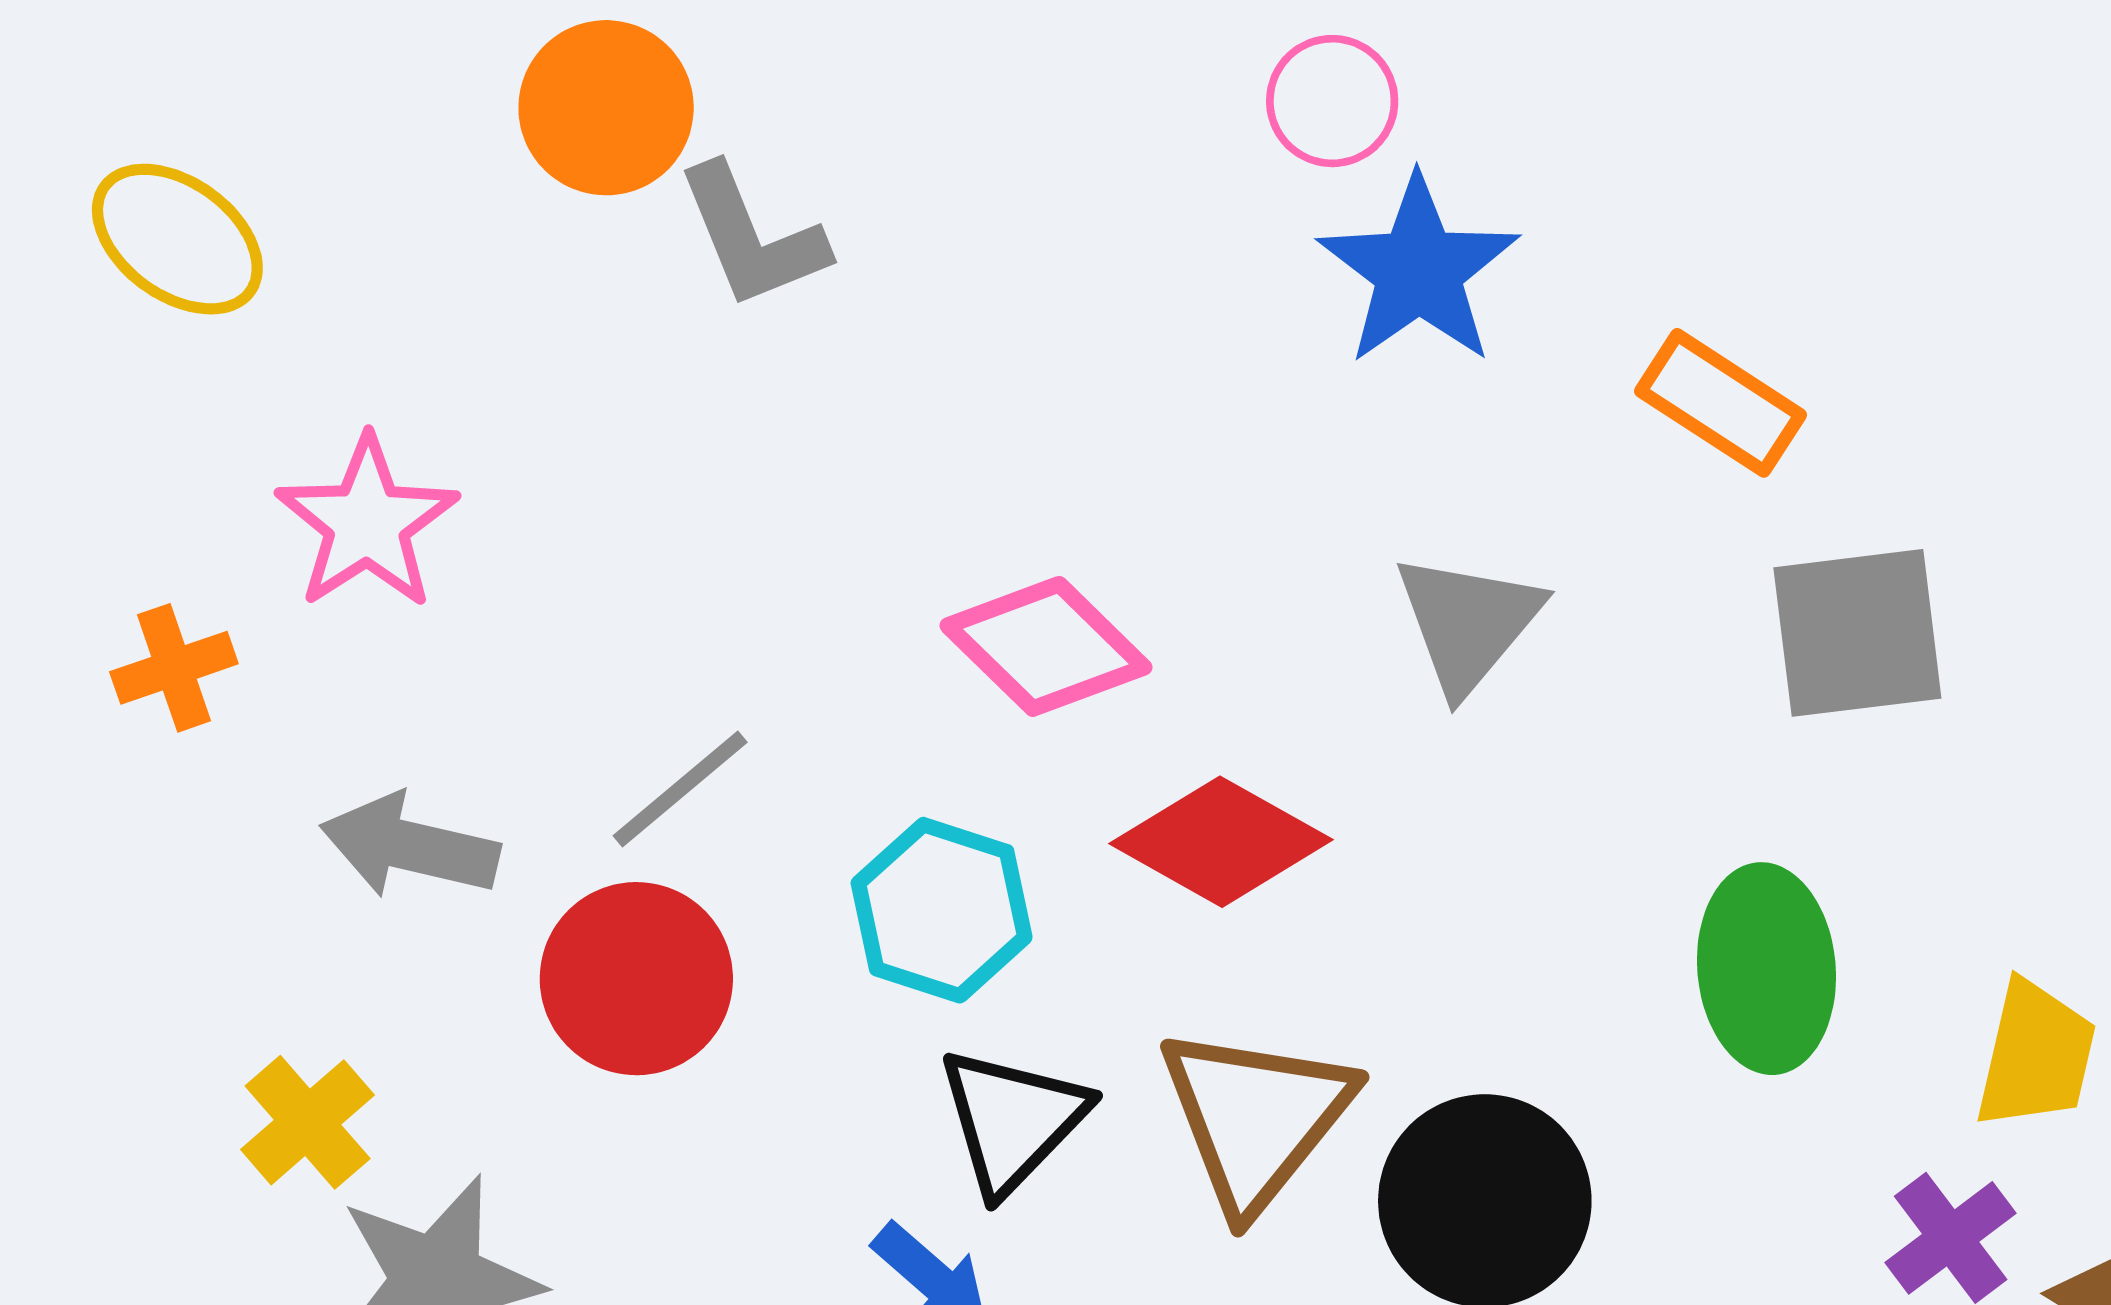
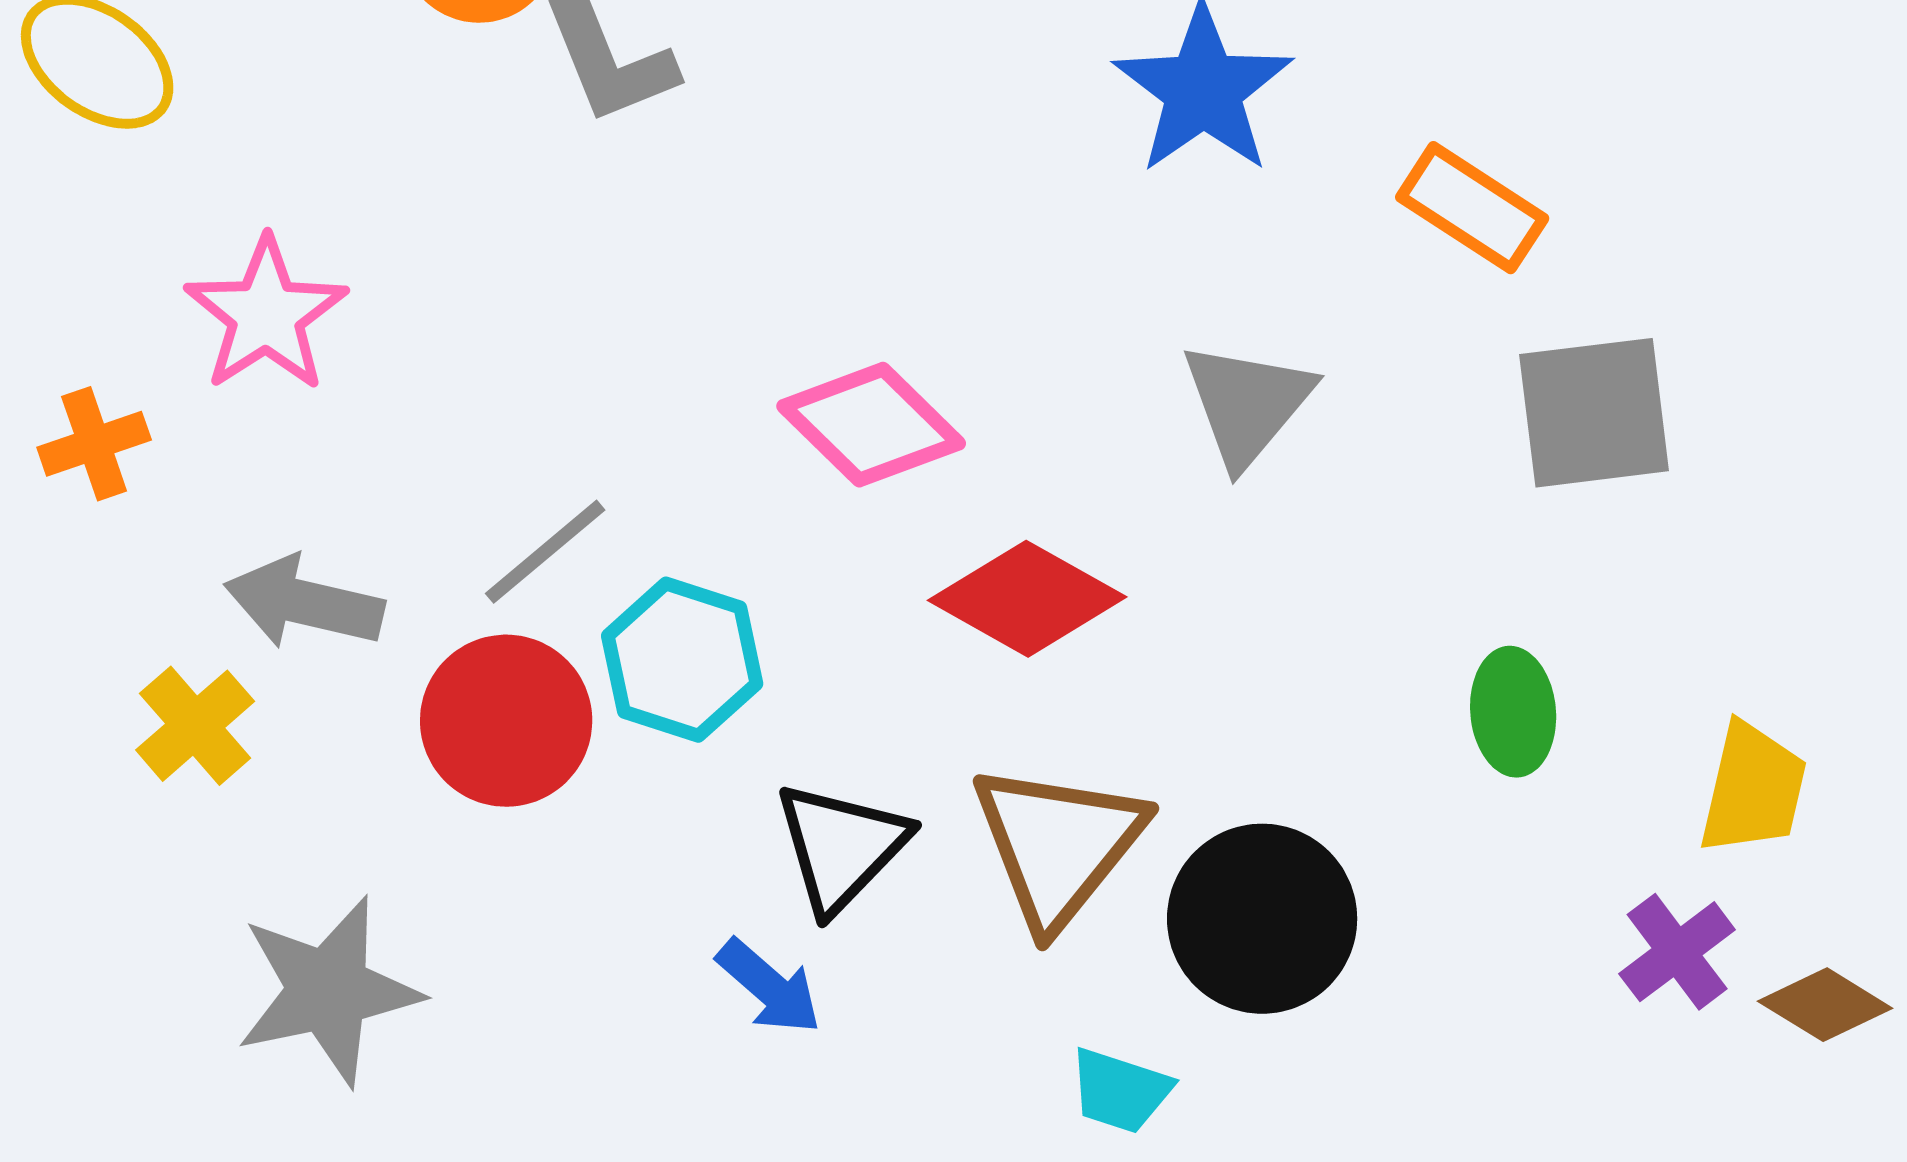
cyan hexagon: (942, 910) -> (682, 660), moved
green ellipse: (1766, 969) -> (1513, 712), size x0.7
yellow cross: (308, 1122) -> (195, 726), moved

